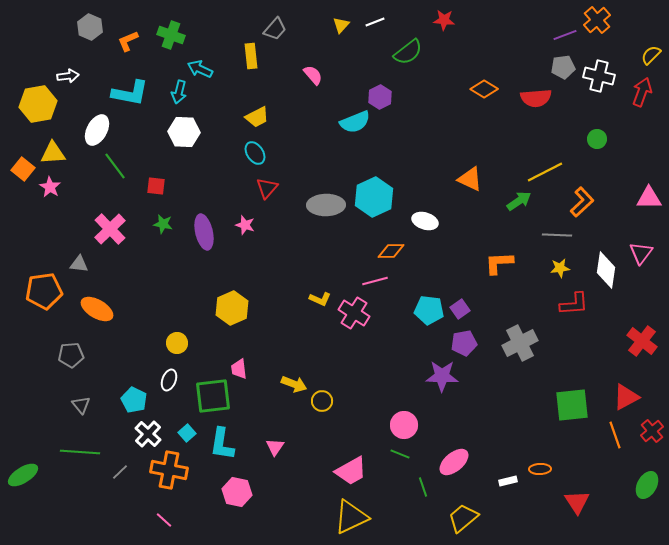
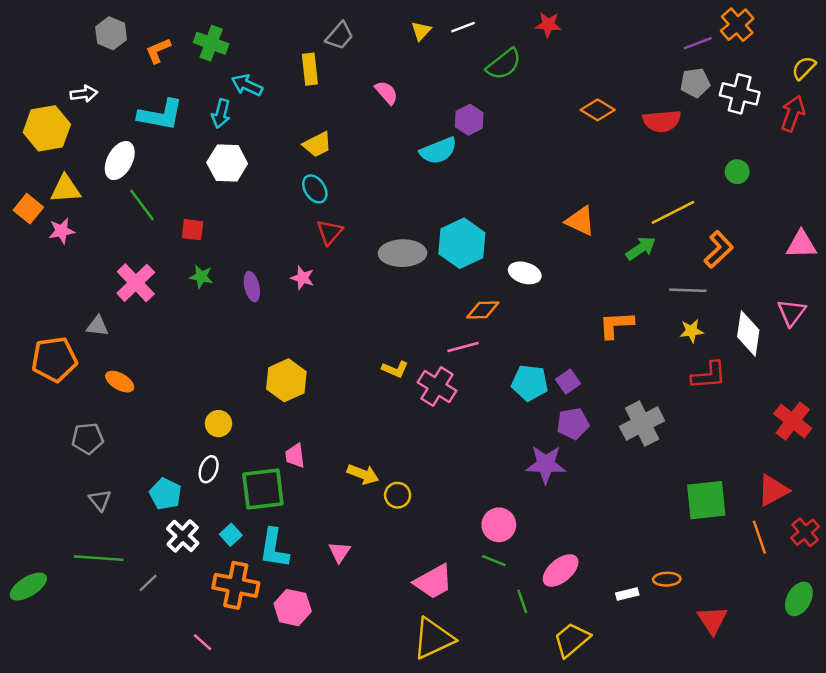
pink star: (50, 187) -> (62, 231), turned 30
purple ellipse: (204, 232) -> (252, 286), size x0.7
orange ellipse: (97, 309) -> (120, 382), size x0.7
orange cross: (169, 470) -> (236, 585), moved

